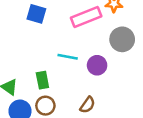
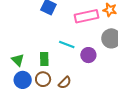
brown semicircle: (87, 105) -> (65, 83), moved

